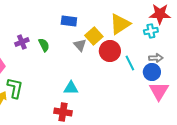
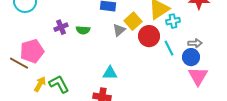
cyan cross: (151, 31) -> (173, 21), moved
green semicircle: (44, 45) -> (83, 30), turned 120
gray triangle: (80, 45) -> (119, 30), turned 32
green L-shape: (15, 88) -> (59, 84), moved, turned -40

